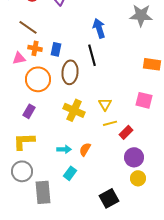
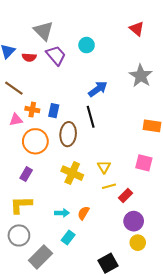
gray star: (141, 15) -> (141, 76), turned 30
brown line: (28, 27) -> (14, 88), moved
blue arrow: (99, 28) -> (98, 89), turned 72
gray rectangle: (43, 192) -> (40, 257), turned 50

